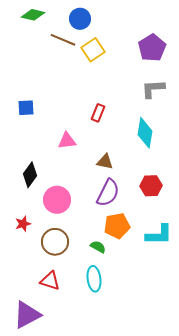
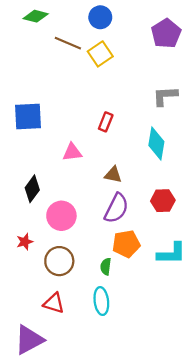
blue circle: (80, 19) -> (100, 17), moved
purple pentagon: (152, 48) -> (166, 33), moved
blue square: (26, 108) -> (28, 117), size x1.6
green semicircle: (98, 247) -> (106, 266), turned -112

